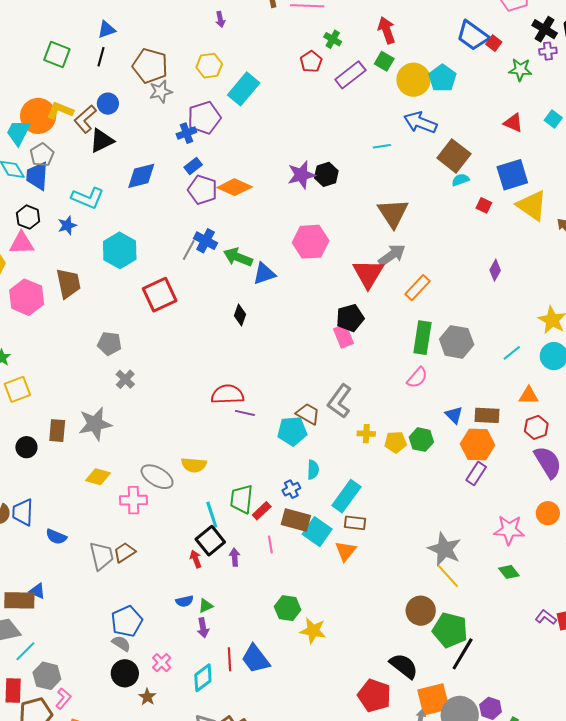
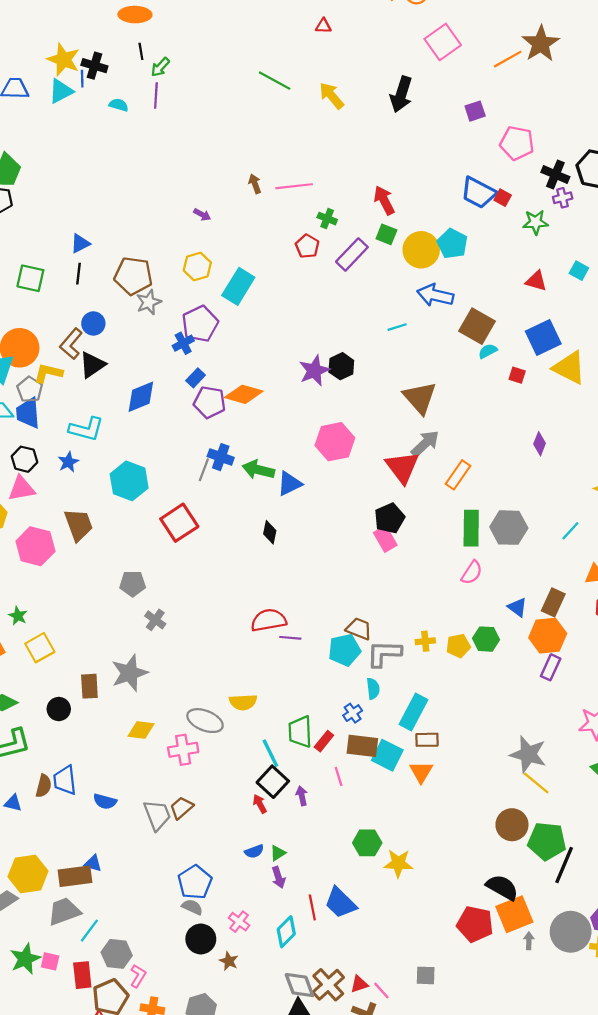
purple arrow: (220, 19) -> (202, 215), turned -42
yellow L-shape: (60, 110) -> (48, 373), moved
gray L-shape: (340, 401) -> (384, 654), moved, turned 64
brown rectangle: (487, 415) -> (553, 602), turned -60
orange square: (433, 699) -> (514, 914), moved

